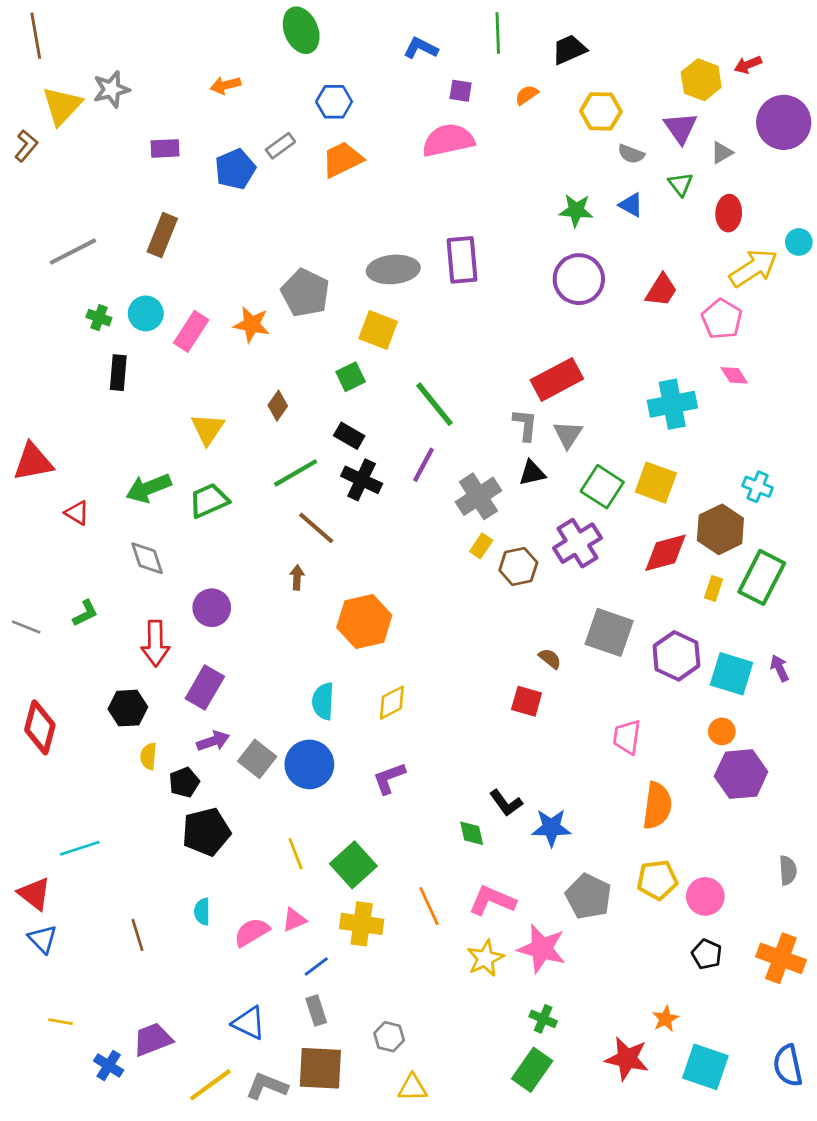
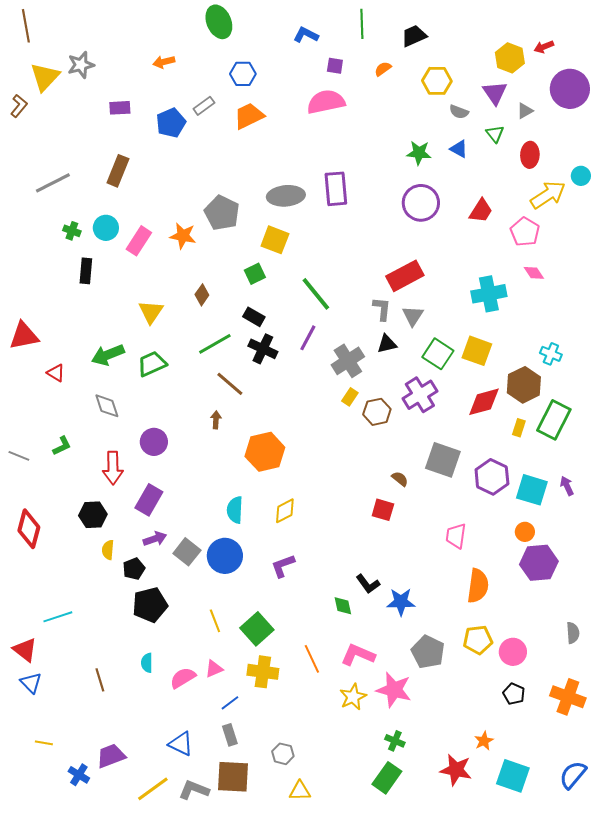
blue semicircle: (788, 1066) -> (573, 775), turned 52

